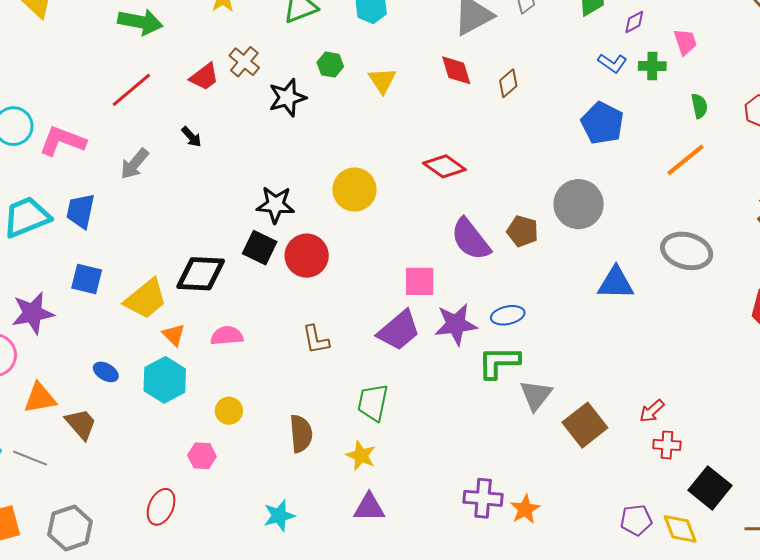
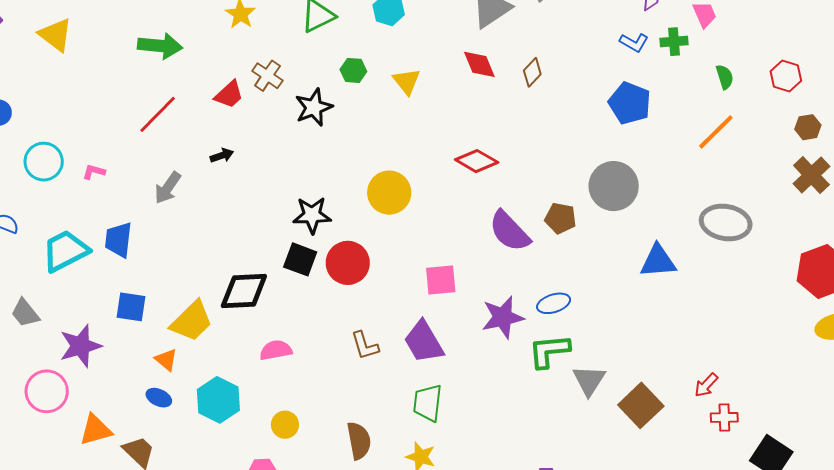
black arrow: (191, 137) -> (222, 155), turned -60
pink L-shape: (62, 141) -> (94, 172), size x0.5
pink square: (420, 281) -> (441, 280), moved
purple trapezoid: (399, 330) -> (424, 342), moved, turned 105
orange triangle: (174, 335) -> (166, 360), moved

